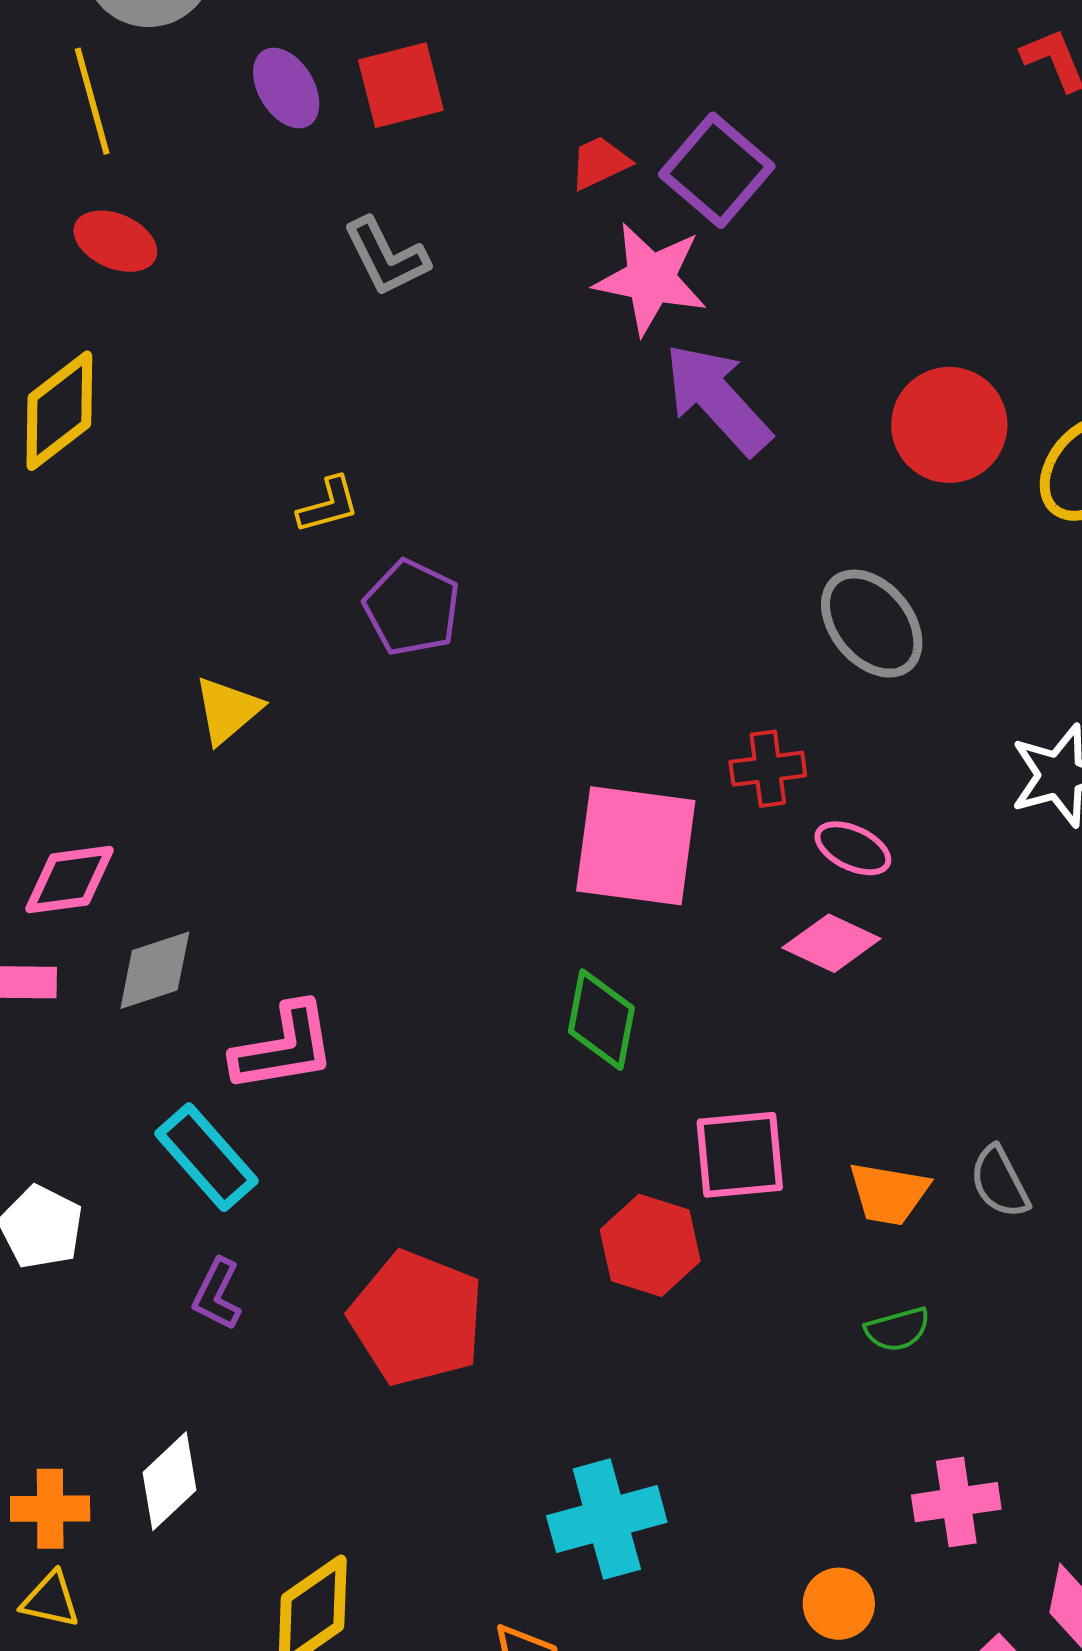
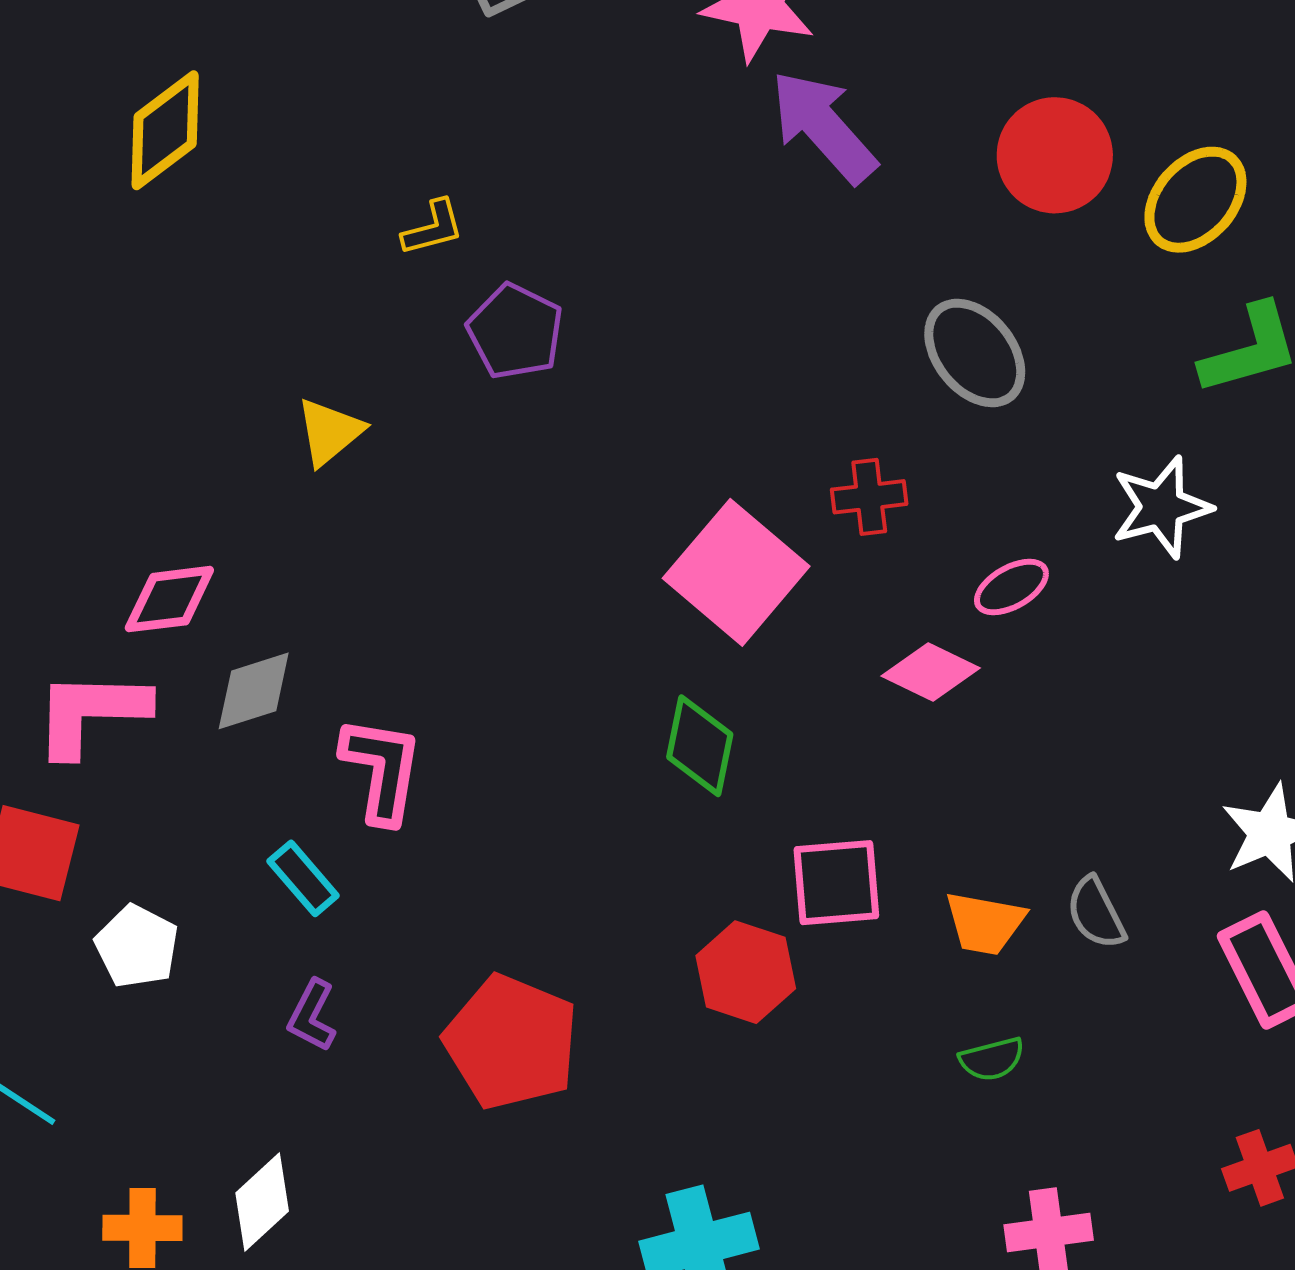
pink square: (636, 846) -> (736, 572), turned 32
pink ellipse: (853, 848) -> (1011, 587), moved, turned -56
pink L-shape: (284, 1047) -> (382, 770), turned -72
cyan rectangle: (206, 1157) -> (303, 878), size x0.7

